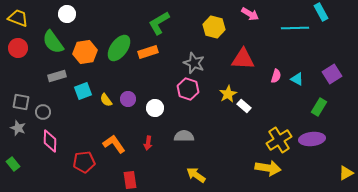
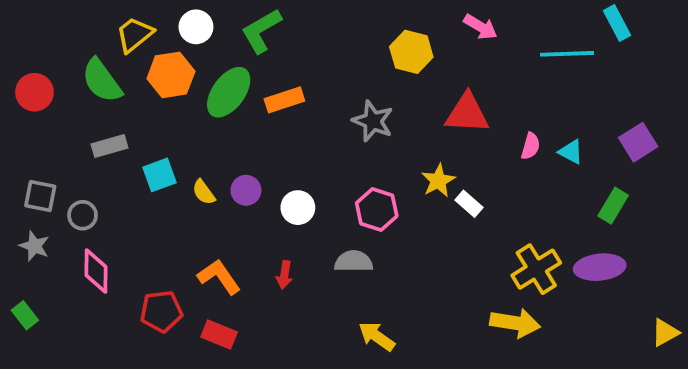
white circle: (67, 14) -> (196, 27), moved
yellow trapezoid: (18, 18) -> (134, 35), moved, turned -60
green L-shape: (159, 23) -> (261, 31), moved
orange hexagon: (85, 52) -> (171, 75), moved
pink hexagon: (188, 89) -> (377, 209), moved
red rectangle: (130, 180) -> (219, 334), moved, turned -60

